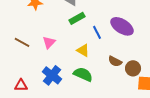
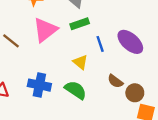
pink triangle: (49, 42) -> (45, 30), moved, size x1.6
blue cross: (52, 75) -> (39, 85), turned -36

